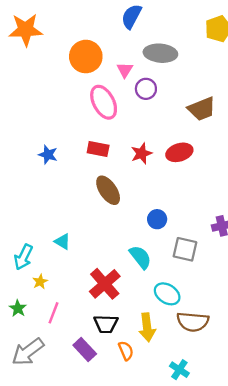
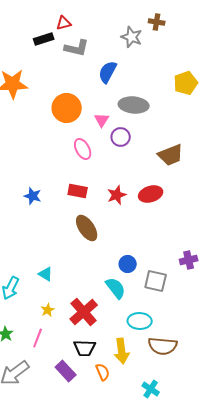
pink ellipse: (104, 102) -> (83, 149), size x0.7
blue circle: (157, 219) -> (128, 264), moved
yellow star: (40, 282) -> (48, 310), moved
cyan ellipse: (167, 294) -> (140, 321), turned -30

